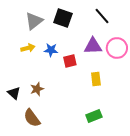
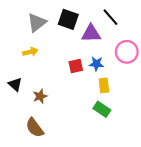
purple triangle: (93, 46) -> (91, 33), moved
blue star: (51, 50) -> (96, 64), moved
black triangle: (14, 93) -> (15, 84), moved
green rectangle: (94, 116) -> (102, 109), moved, turned 56

